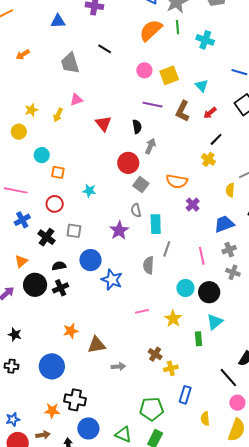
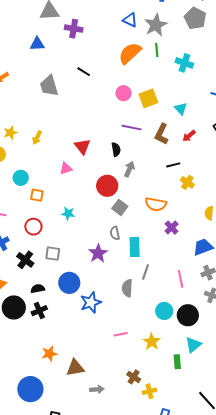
pink triangle: (76, 100) -> (66, 168), moved
black line: (216, 139) -> (173, 165), moved, turned 32
blue star: (112, 280) -> (91, 302), turned 30

